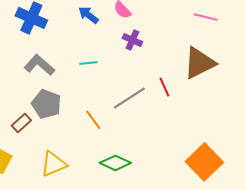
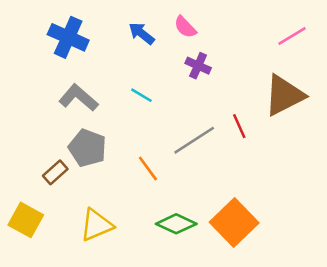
pink line: (205, 17) -> (292, 36), turned -45
cyan line: (88, 63) -> (141, 95), turned 36
orange square: (204, 162) -> (234, 223), moved

